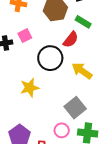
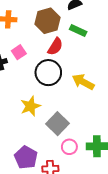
red semicircle: (71, 40) -> (55, 46), moved
gray square: (75, 108) -> (58, 124), moved

